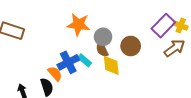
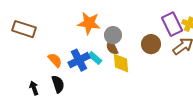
purple rectangle: (163, 26) -> (172, 24), turned -70
brown circle: (131, 46) -> (151, 44), moved
orange semicircle: (55, 74) -> (55, 60), moved

